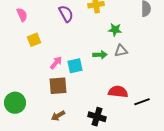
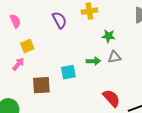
pink arrow: (56, 63) -> (18, 64), moved
brown square: (58, 86) -> (41, 85), moved
red semicircle: (118, 92) -> (111, 98), turned 42

